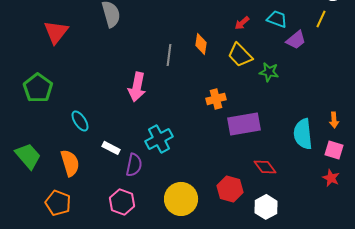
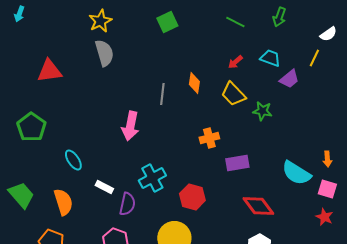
red triangle: (56, 32) -> (49, 71), turned 44
purple rectangle: (244, 124) -> (237, 163), size x0.7
cyan semicircle: (303, 134) -> (296, 173), turned -52
red diamond: (265, 167) -> (258, 206), size x1.4
red hexagon: (230, 189) -> (192, 197), moved

